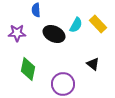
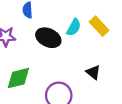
green diamond: (28, 69) -> (18, 78), turned 65

